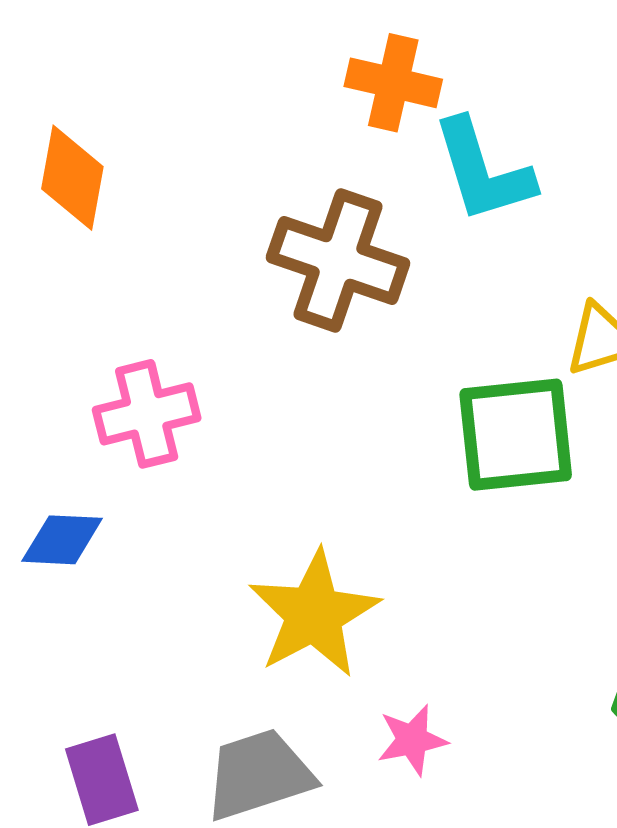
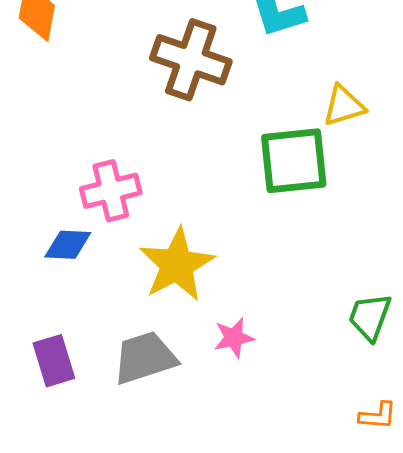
pink cross: (147, 414) -> (111, 191), moved
blue diamond: (62, 540) -> (68, 245), moved

